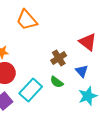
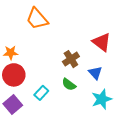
cyan rectangle: (31, 90) -> (41, 93), size x0.6

